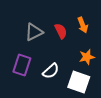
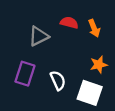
red semicircle: (61, 31) -> (69, 23), moved, turned -49
white semicircle: (51, 71) -> (58, 80), turned -72

